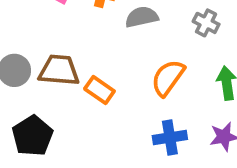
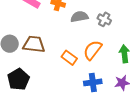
gray cross: (206, 23) -> (104, 19), moved
orange rectangle: (99, 90) -> (69, 58), moved

